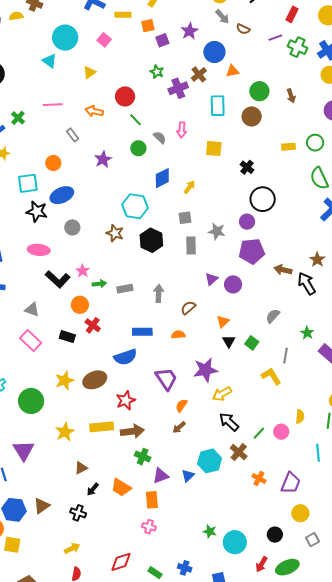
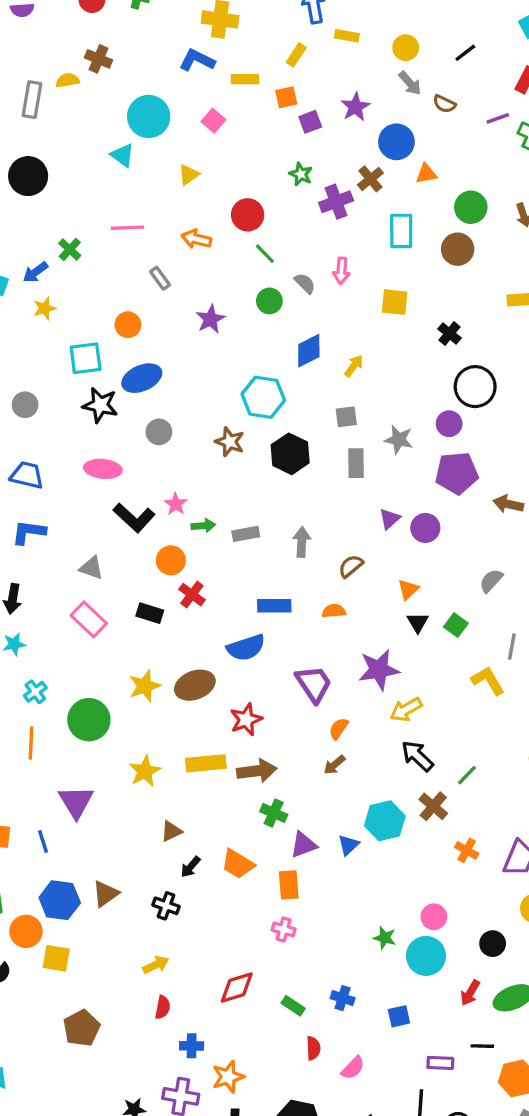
pink circle: (281, 432) -> (434, 917), moved

